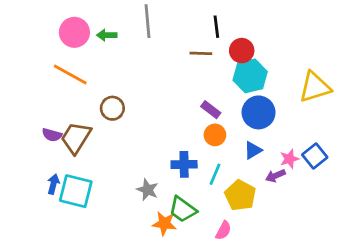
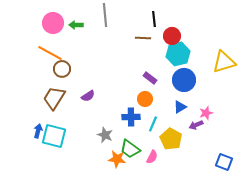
brown circle: (112, 108) -> (62, 69), moved
purple semicircle: (52, 135) -> (88, 96), moved, turned -48
orange circle: (215, 135) -> (145, 99), moved
blue square: (315, 156) -> (224, 162), moved, turned -30
pink semicircle: (223, 230) -> (152, 157), moved

